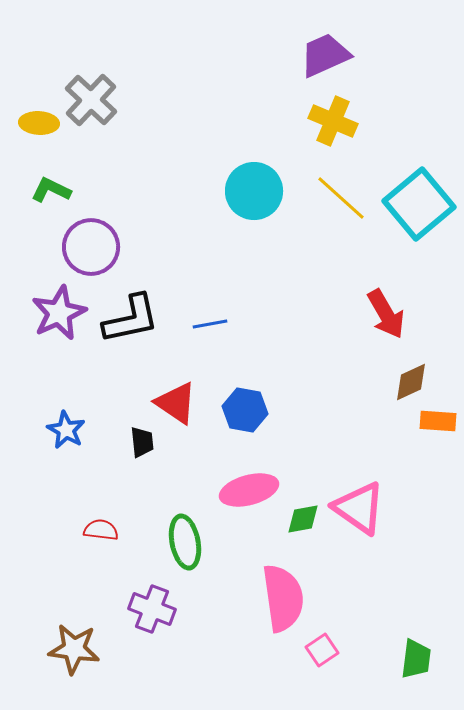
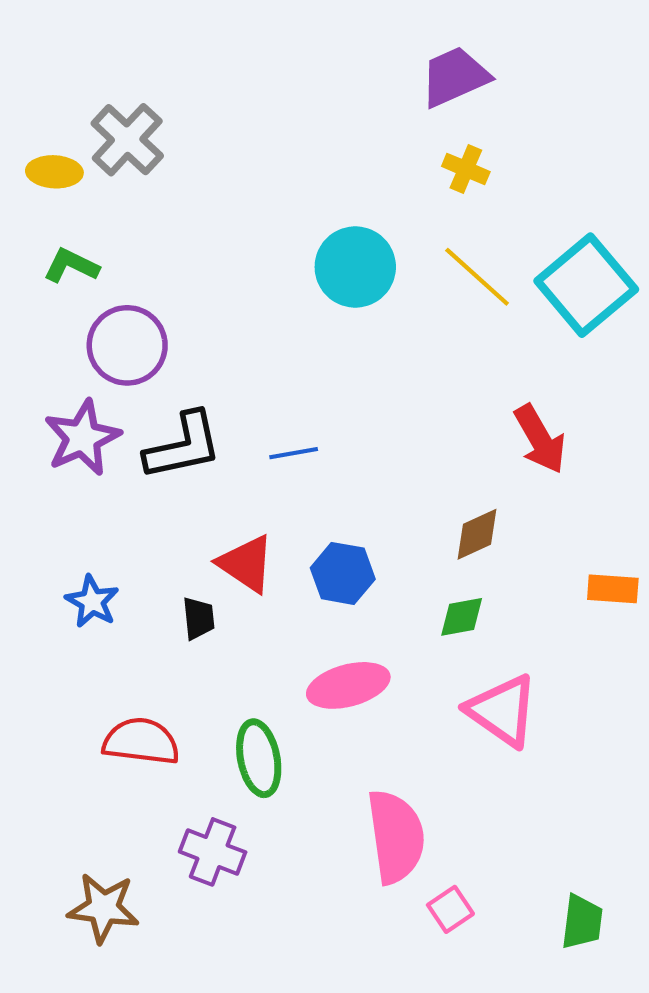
yellow cross: (333, 121) -> (466, 169), size x0.7
brown diamond: (411, 382) -> (477, 534), moved
green diamond: (303, 519) -> (462, 617), moved
red semicircle: (101, 530) -> (141, 741), size x1.6

